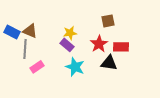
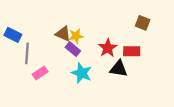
brown square: (108, 21) -> (143, 23), moved, turned 32
brown triangle: (30, 31) -> (63, 34), moved

